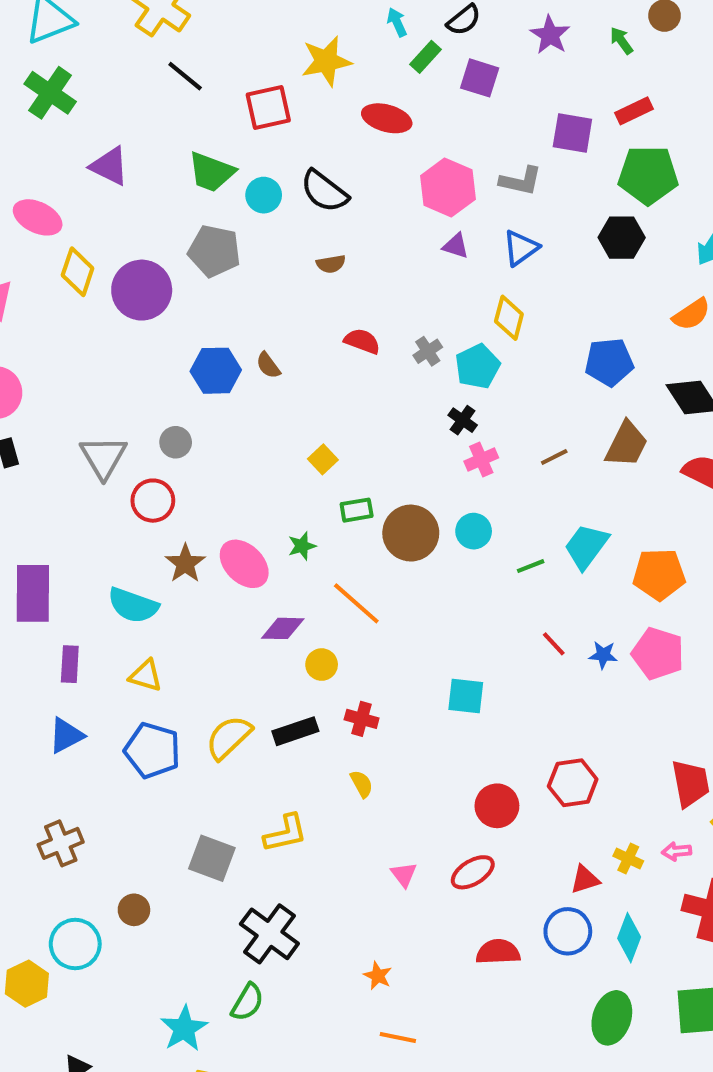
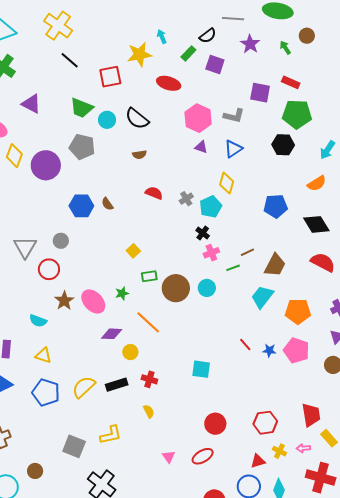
cyan arrow: (397, 22) -> (162, 37), moved
red rectangle: (634, 111) -> (291, 82), turned 48
brown trapezoid: (627, 444) -> (275, 265), moved
green line: (531, 566) -> (233, 268), moved
cyan semicircle: (133, 605) -> (38, 321), size x0.7
red hexagon: (573, 783) -> (265, 423), moved

